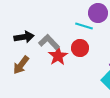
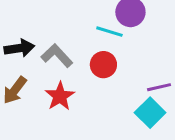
red star: (58, 56) -> (60, 96), moved

